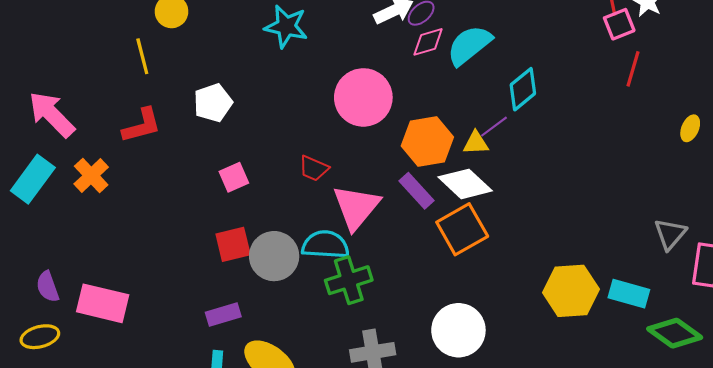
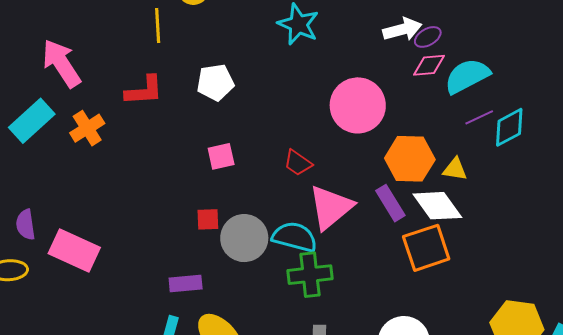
purple line: (494, 127) -> (479, 117), moved
red square: (233, 244) -> (208, 219), size x0.7

